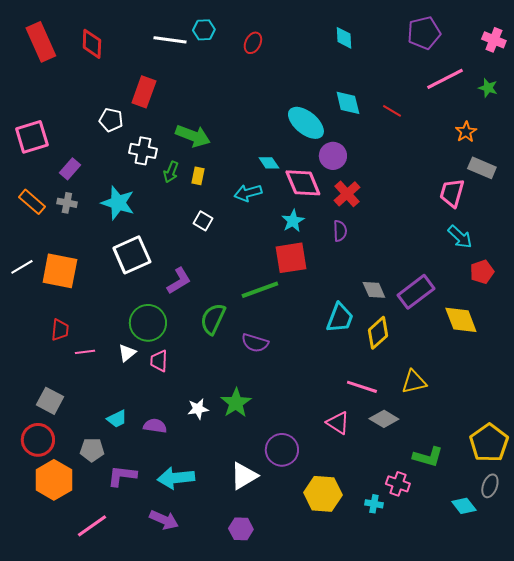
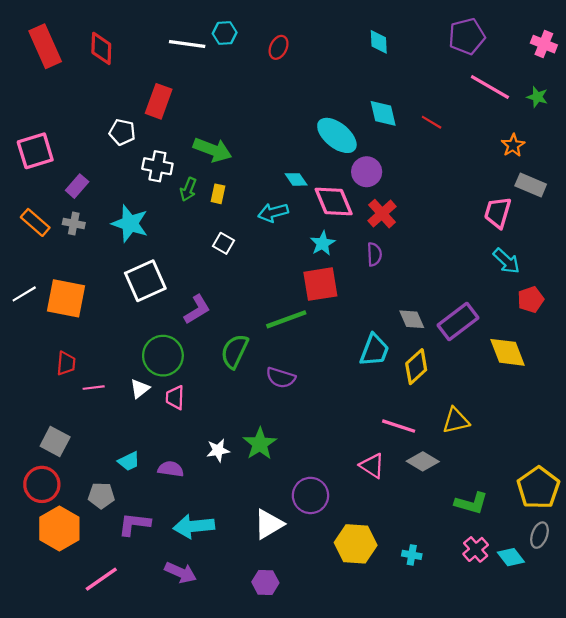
pink line: (445, 79) -> (490, 87), turned 57
pink cross: (398, 484) -> (476, 549), moved, turned 30

